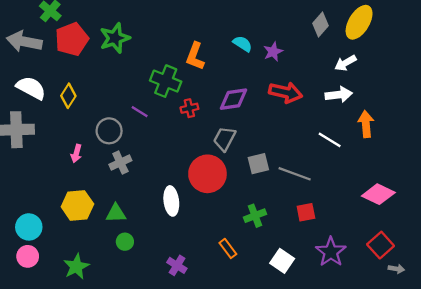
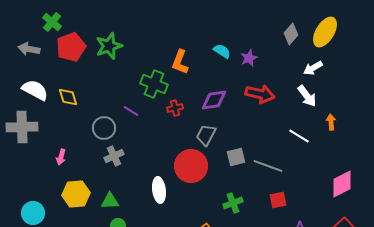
gray arrow: (24, 41) -> (29, 49), size x0.7
white arrow: (339, 95) -> (307, 96), turned 60
yellow diamond: (68, 96) -> (68, 97), turned -50
orange arrow: (366, 124) -> (331, 122), size x0.7
pink arrow: (76, 153) -> (61, 157), moved
pink diamond: (378, 194) -> (342, 184), turned -52

